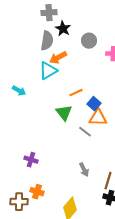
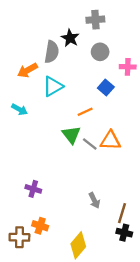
gray cross: (49, 13) -> (95, 20), moved
orange arrow: (58, 58) -> (28, 70), moved
blue square: (94, 104) -> (106, 88), moved
gray line: (85, 132) -> (90, 144), moved

